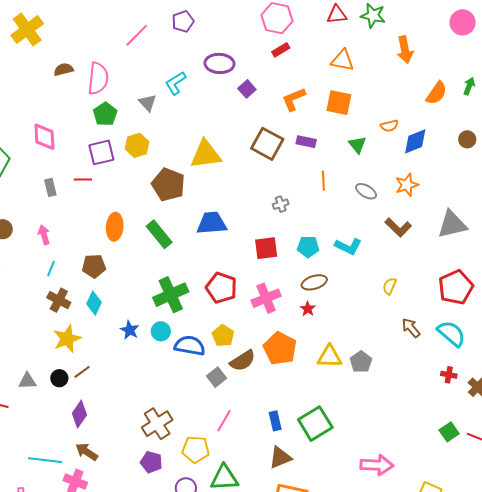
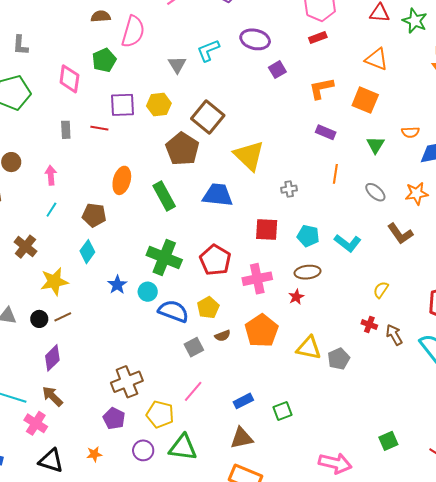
green pentagon: (105, 114) -> (104, 60), moved
brown square: (267, 144) -> (208, 117), moved
yellow triangle: (206, 154) -> (249, 156), moved, turned 40
green cross: (171, 295) -> (164, 258), turned 36
brown cross: (59, 300) -> (25, 247), moved
brown semicircle: (243, 361) -> (223, 336), size x0.6
red cross: (449, 375) -> (369, 324), moved
blue rectangle: (275, 421) -> (243, 401), turned 66
green square: (315, 424) -> (282, 411), size x0.6
green square: (449, 432) -> (388, 441), moved

